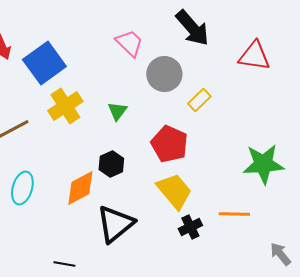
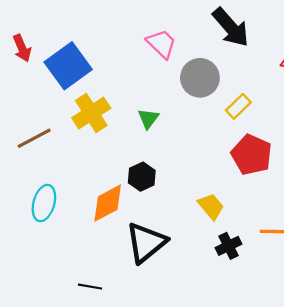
red pentagon: (169, 144) -> (252, 155), moved
yellow trapezoid: (174, 191) -> (211, 206), size x0.7

